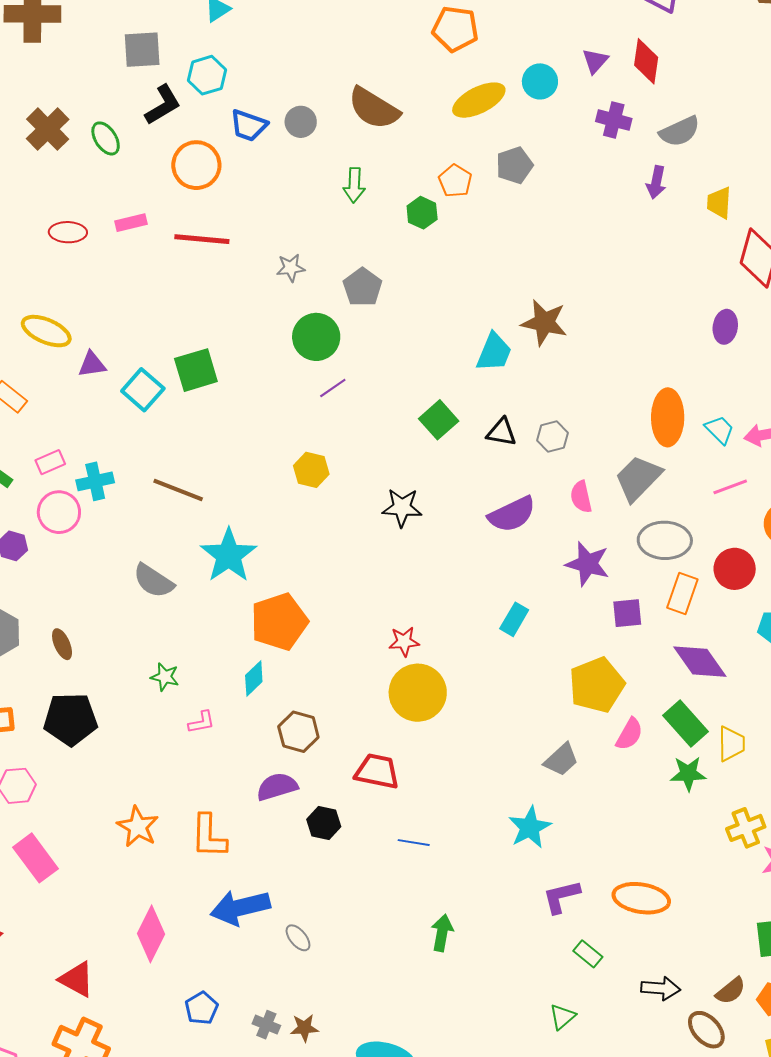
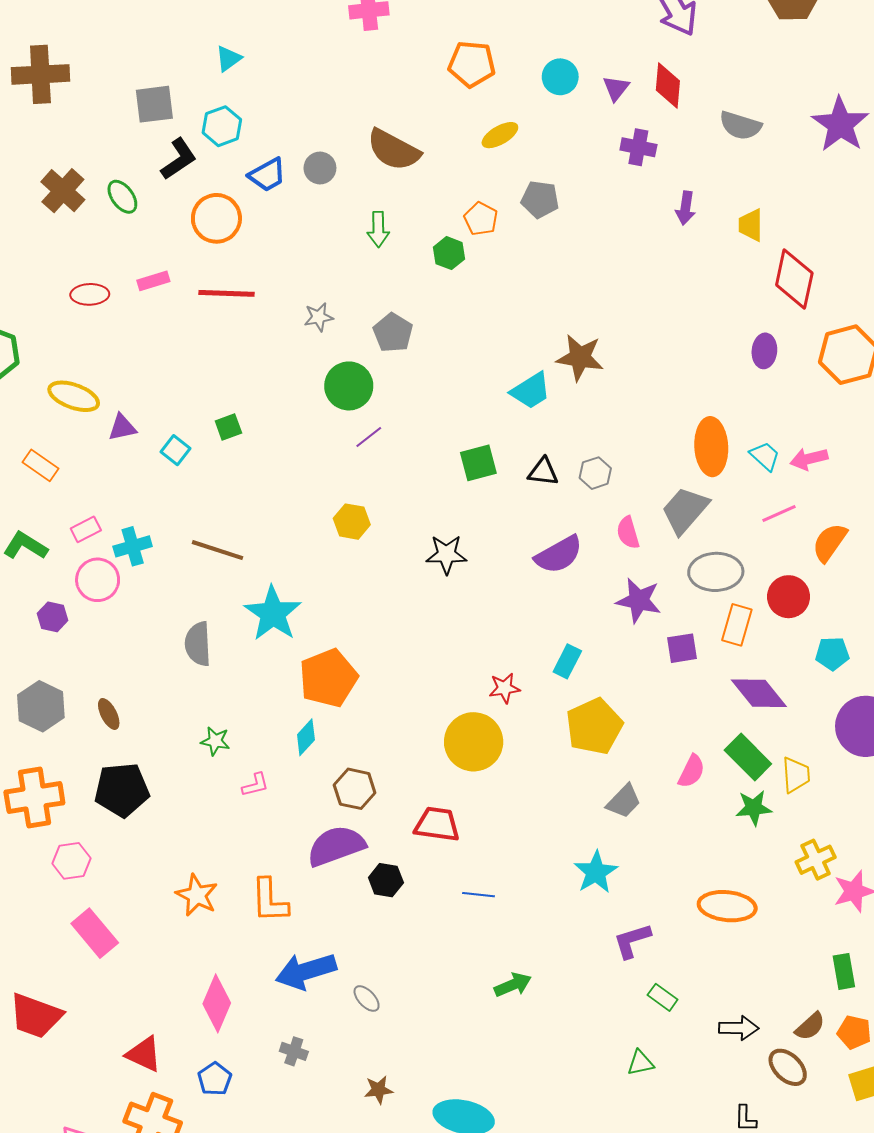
cyan circle: (540, 81) -> (560, 77), moved
yellow ellipse: (479, 100) -> (500, 135), size x0.7
blue trapezoid: (249, 125) -> (267, 175), turned -45
gray semicircle: (680, 131) -> (740, 126), moved, turned 45
gray pentagon: (514, 165) -> (540, 199), turned 30
cyan trapezoid: (494, 352) -> (531, 391), turned 39
green square: (196, 370) -> (228, 427), size x0.6
cyan square: (143, 390) -> (176, 450), size x0.7
green square: (439, 420) -> (478, 463), turned 30
gray semicircle: (153, 581) -> (198, 644), turned 57
red star: (404, 642) -> (504, 688), moved
yellow pentagon: (597, 685) -> (594, 726), moved
purple semicircle: (277, 787) -> (336, 846), size x1.4
orange ellipse: (641, 898) -> (727, 906), moved
green arrow: (442, 933) -> (513, 985), turned 60
blue pentagon: (201, 1008) -> (215, 1079), moved
green triangle: (562, 1017) -> (640, 1063), turned 32
gray cross: (266, 1025) -> (294, 1051), moved

